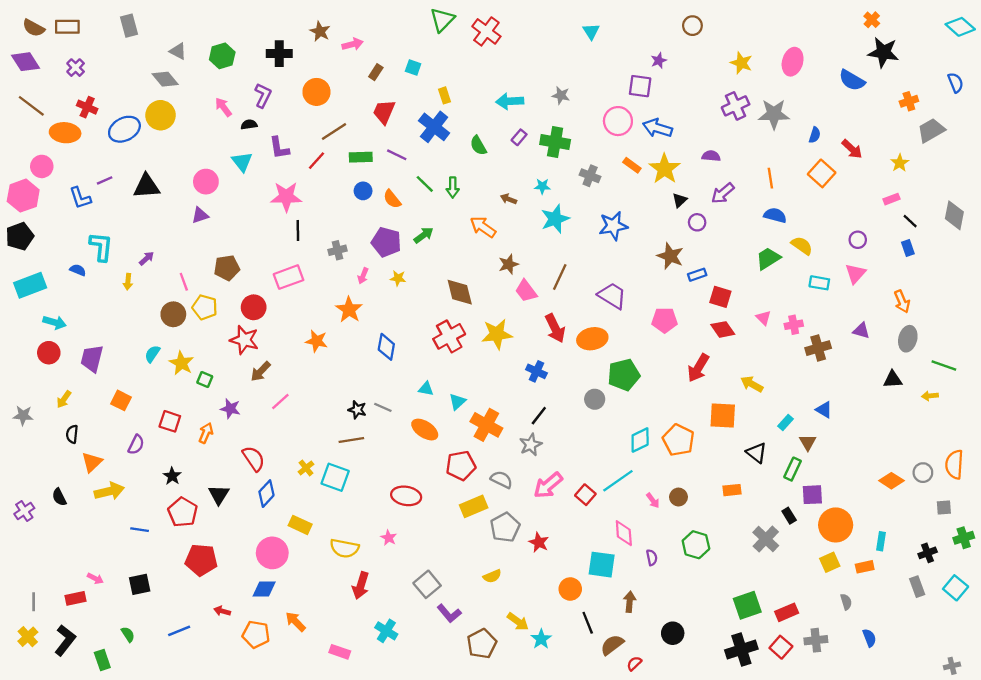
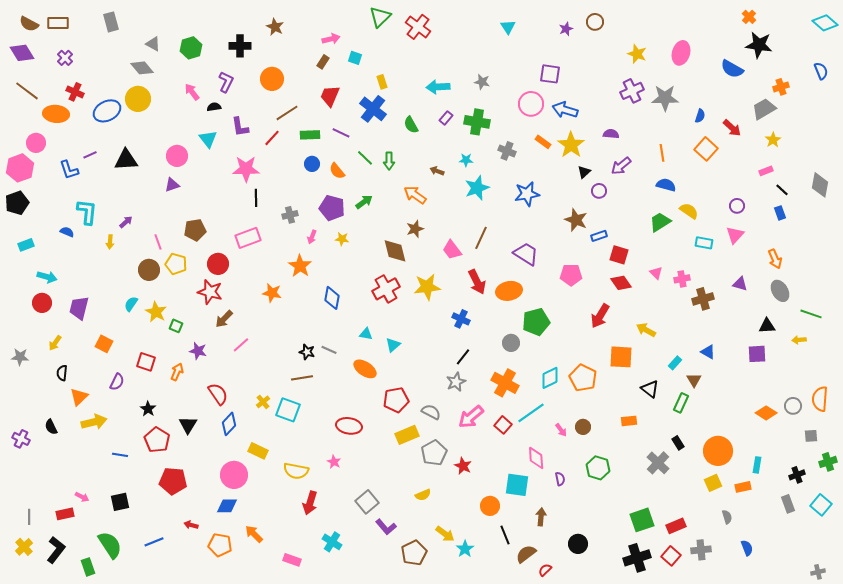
pink arrow: (353, 44) -> (331, 39), moved
purple star: (659, 61) -> (566, 29), moved
gray trapezoid: (931, 130) -> (764, 109), moved
brown star: (509, 264) -> (415, 229), moved
cyan rectangle: (30, 285) -> (26, 245), size x0.6
gray ellipse: (908, 339) -> (780, 291), turned -45
orange cross: (486, 425) -> (505, 383), moved
purple square: (812, 495) -> (757, 354), moved
purple cross: (24, 511) -> (21, 439), turned -30
green semicircle: (128, 634) -> (110, 545), size x2.0

